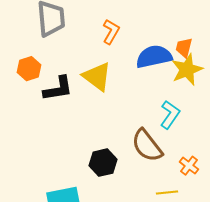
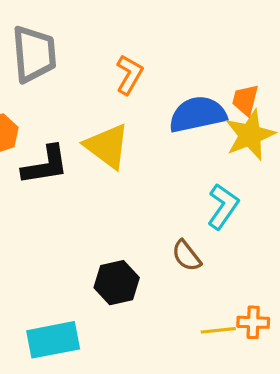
brown semicircle: (147, 146) -> (186, 256), size x0.6
orange cross: (189, 166) -> (253, 322), moved, turned -36

